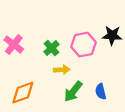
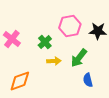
pink hexagon: (84, 45) -> (70, 26), moved
green arrow: (73, 91) -> (79, 58), moved

